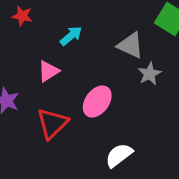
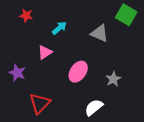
gray star: (150, 74) -> (113, 79), moved
red triangle: (52, 123) -> (40, 103), moved

